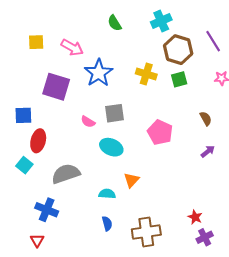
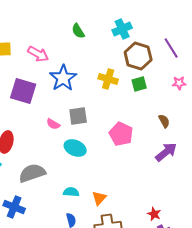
purple arrow: (208, 151) -> (166, 152), size x1.6
orange triangle: (131, 180) -> (99, 198), moved

